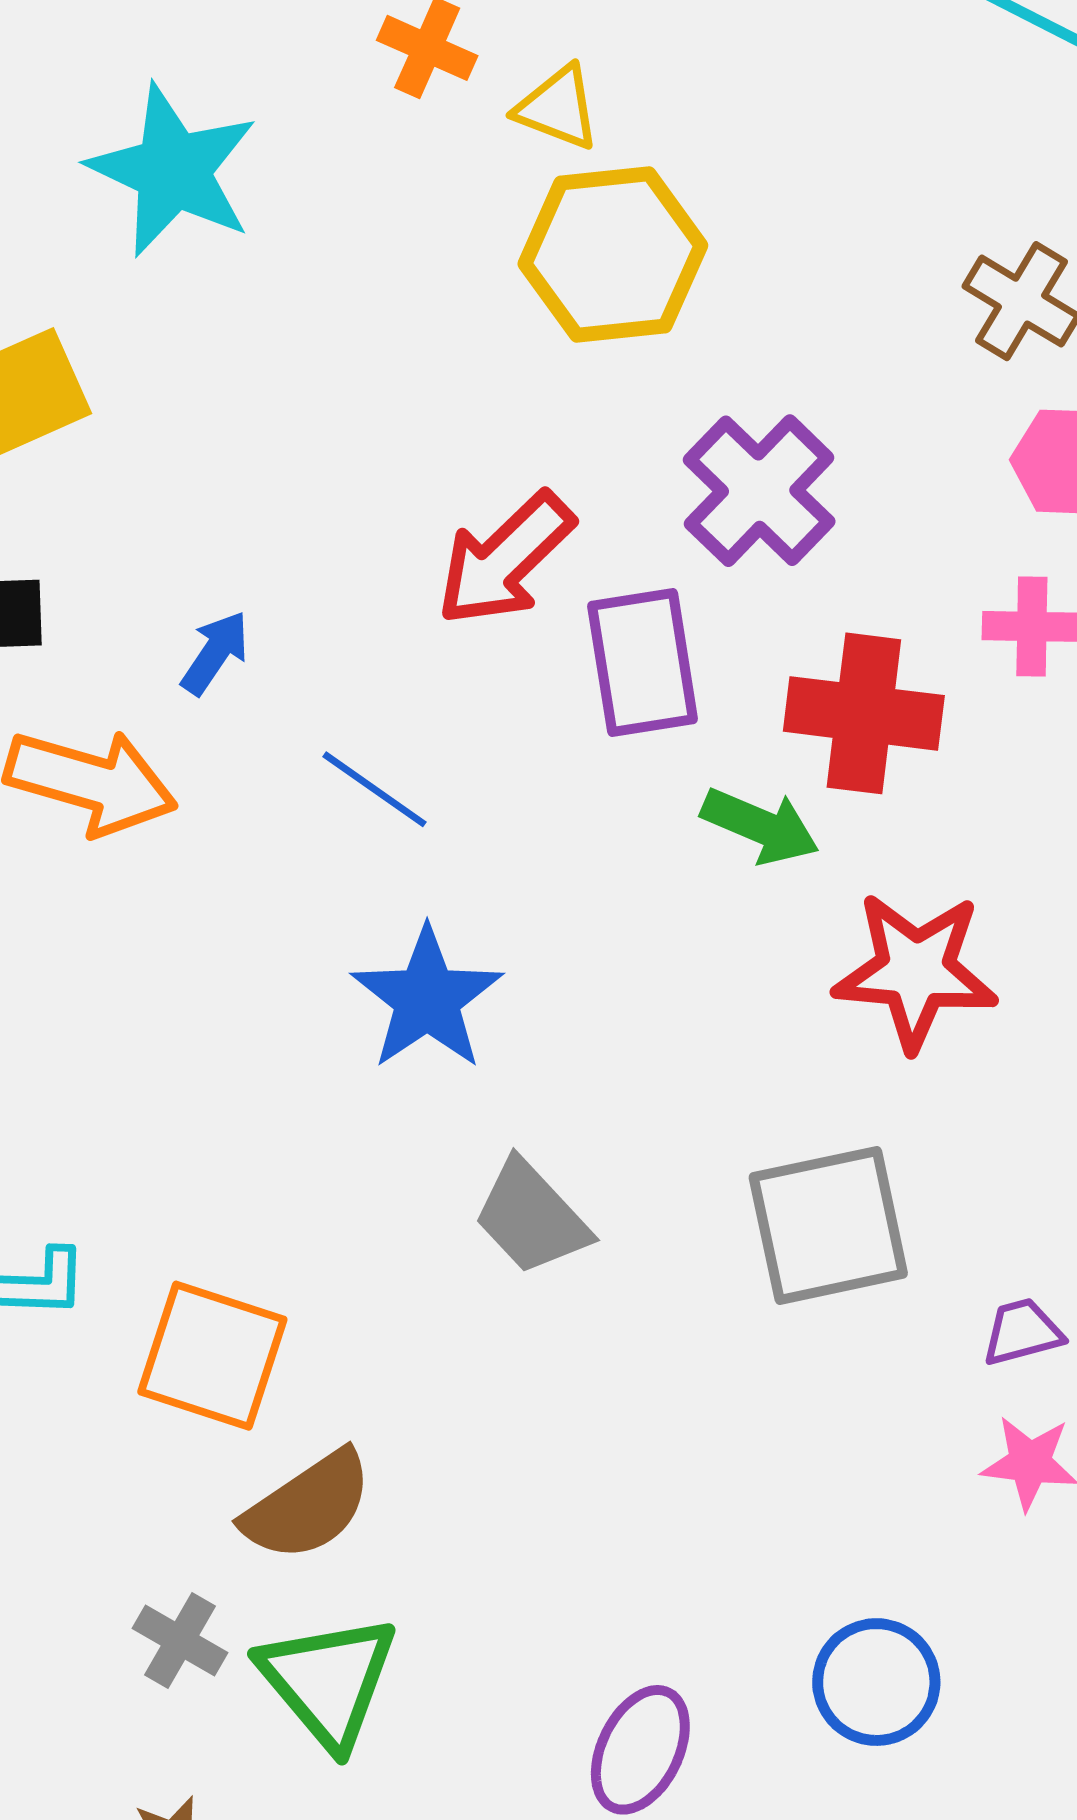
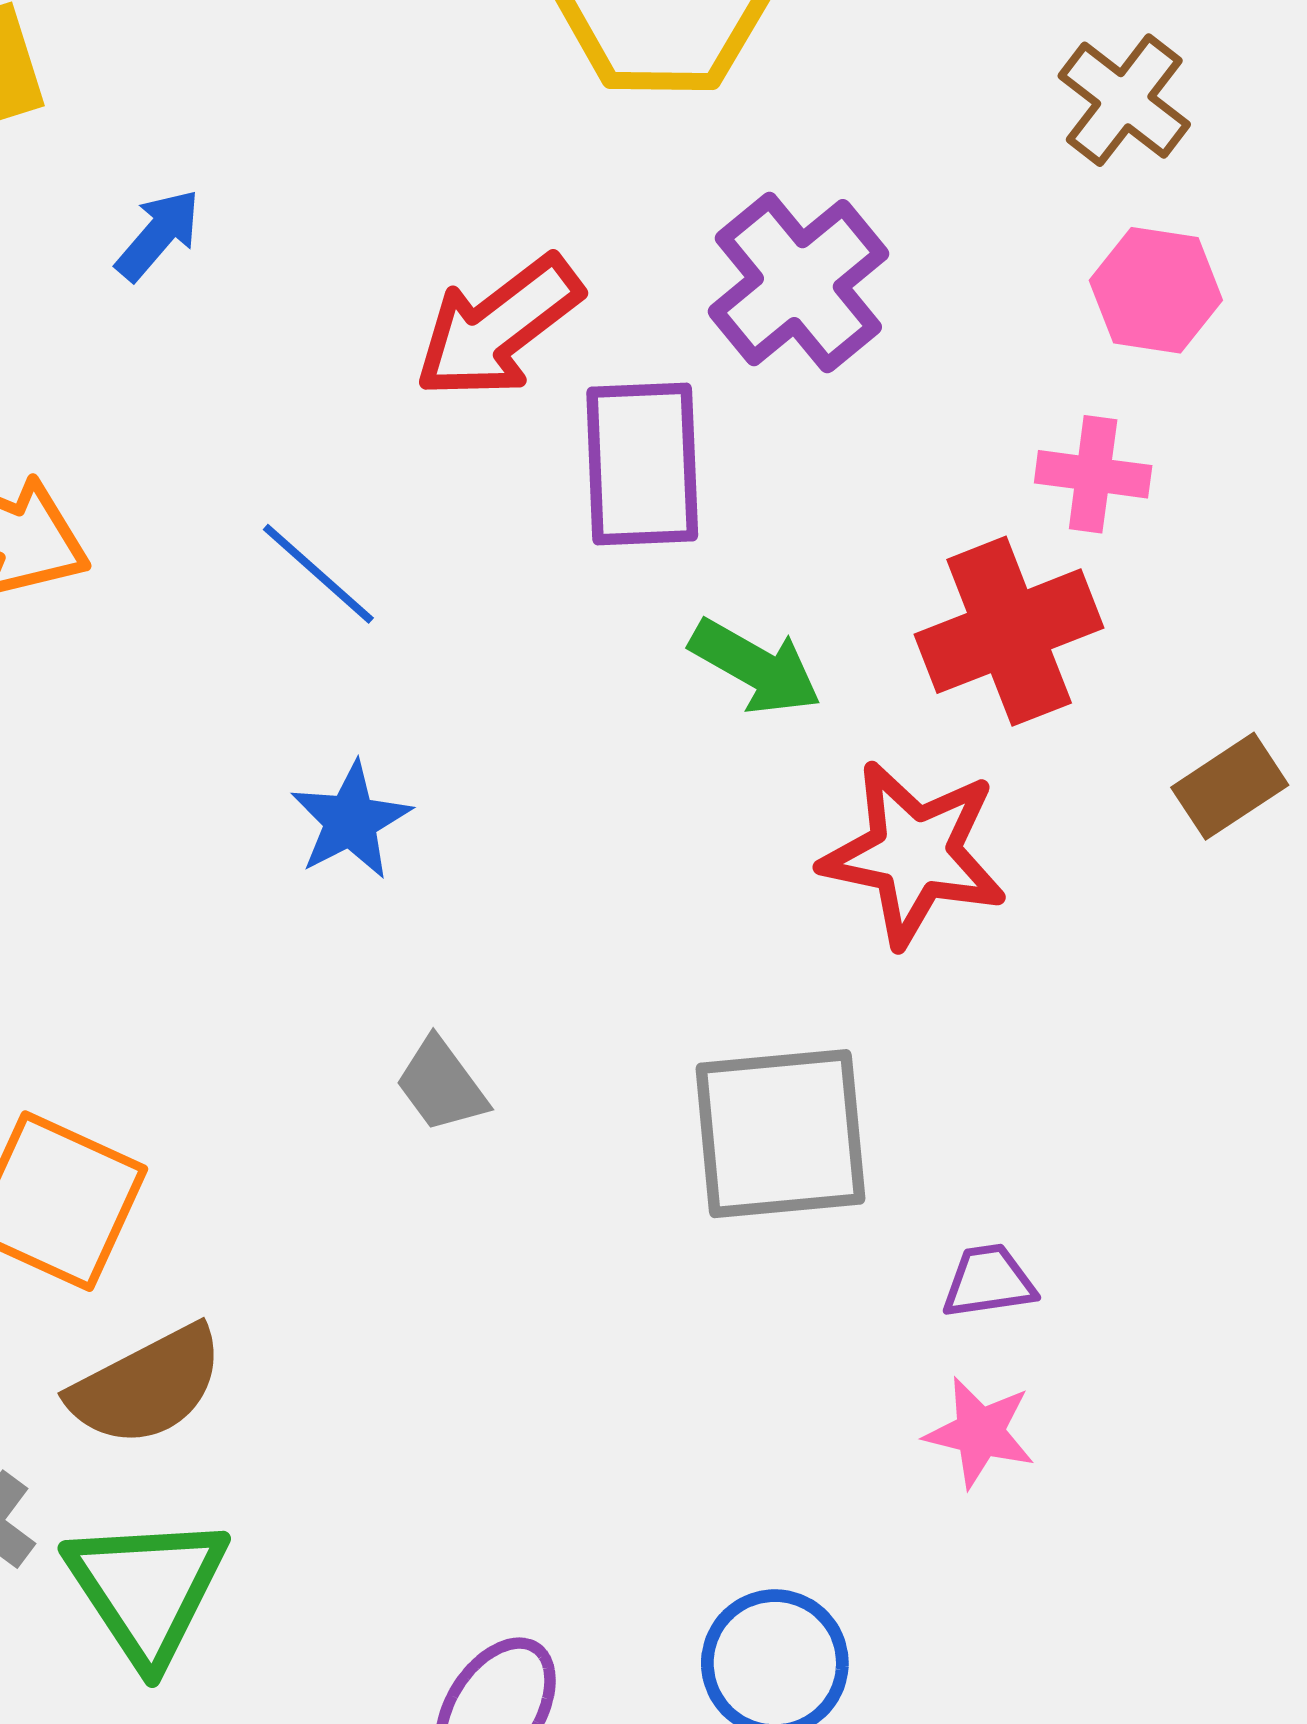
blue arrow: (215, 653) -> (158, 235), moved
red cross: (864, 713) -> (1009, 631), moved, turned -35
blue star: (427, 999) -> (351, 820), size x0.7
gray trapezoid: (531, 1217) -> (441, 1085), size x0.7

